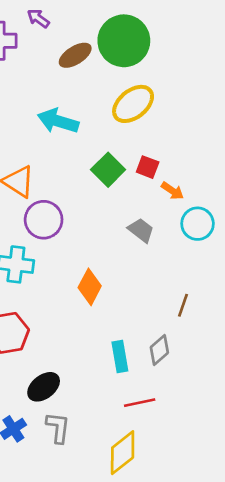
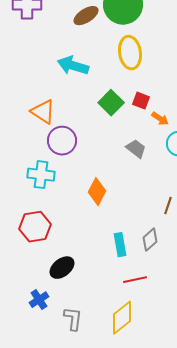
yellow ellipse: (133, 104) -> (130, 53), turned -60
gray L-shape: (58, 428) -> (73, 319), moved

